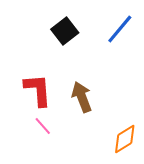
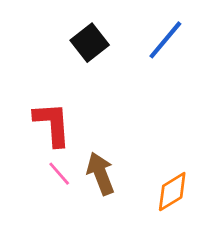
brown arrow: (82, 97) -> (101, 174), moved

